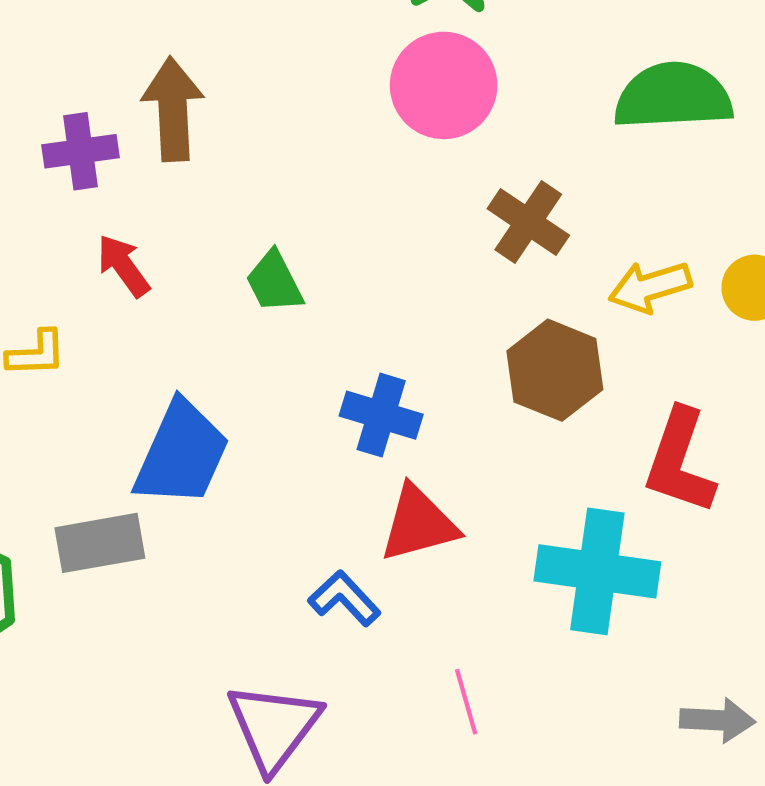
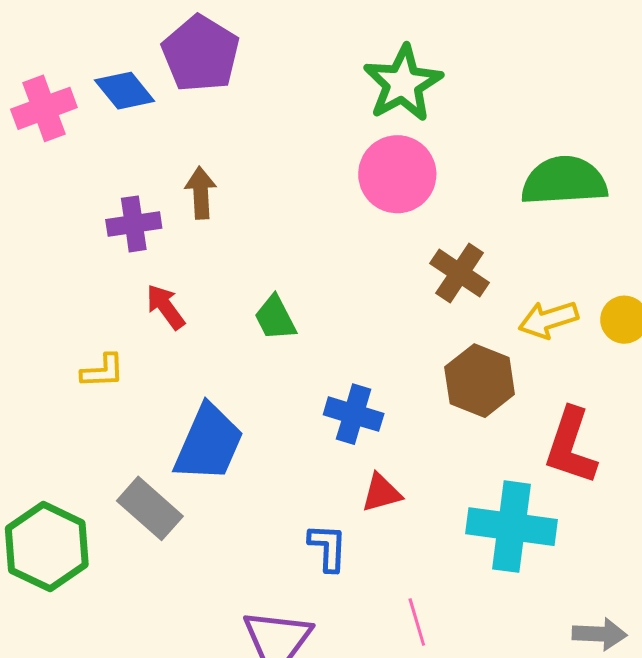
brown arrow: (173, 109) -> (201, 193), size x0.7
red triangle: (419, 524) -> (381, 493), size x0.7
gray rectangle: (100, 543) -> (150, 508), turned 52
blue L-shape: (344, 598) -> (328, 547), turned 46

